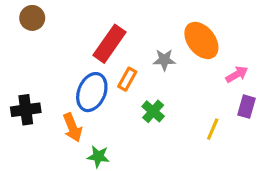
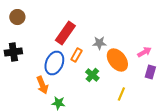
orange ellipse: (201, 40) -> (117, 60), moved
black cross: (26, 110) -> (13, 52), moved
yellow line: (213, 129) -> (121, 94), moved

